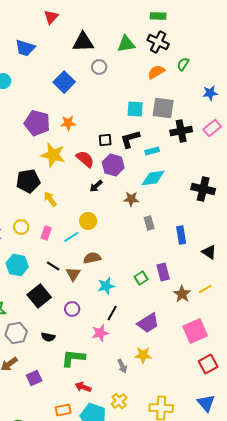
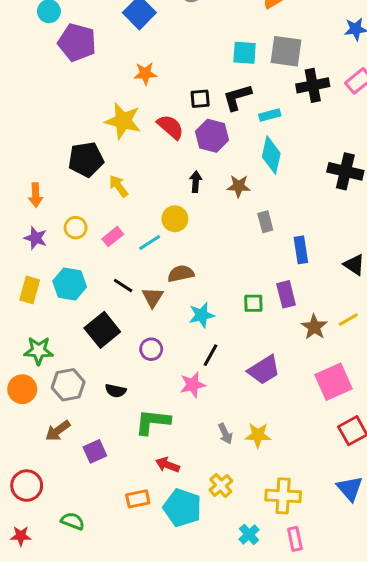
purple pentagon: (37, 123) -> (77, 42), moved
cyan diamond: (153, 178) -> (271, 155), turned -70
black arrow: (96, 186) -> (196, 182), moved, turned 136
pink rectangle: (46, 233) -> (113, 237), turned 32
blue rectangle: (181, 235) -> (301, 250), moved
green square: (141, 278) -> (253, 303), turned 32
yellow star: (143, 355) -> (258, 435), moved

